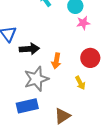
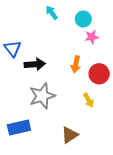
orange arrow: (56, 61) -> (76, 64), moved
blue rectangle: (27, 106) -> (19, 128), moved

